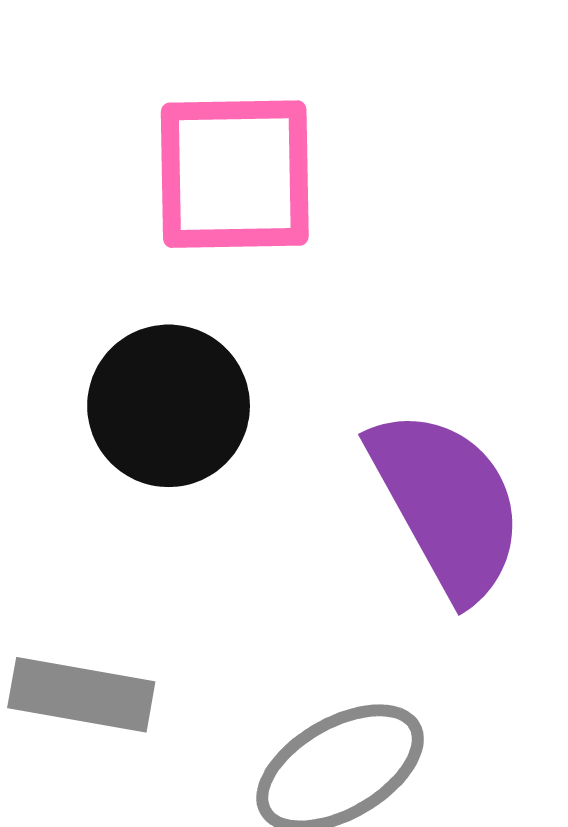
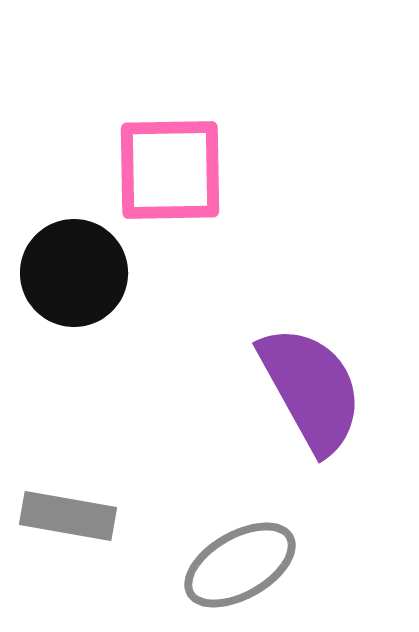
black circle: (169, 406) -> (74, 273), moved

